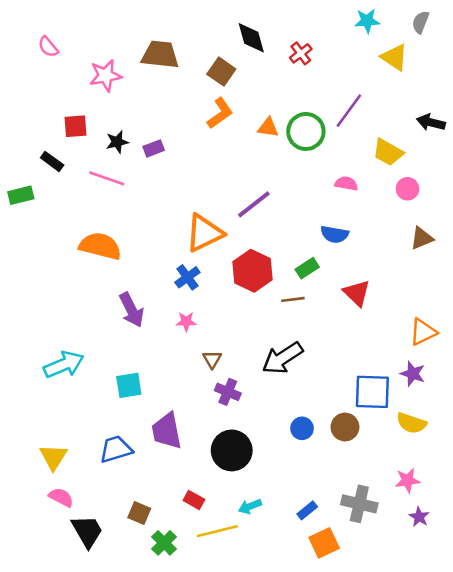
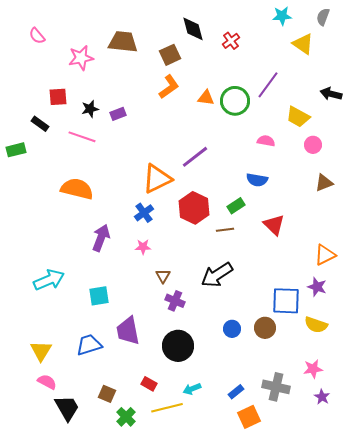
brown square: (221, 72) -> (170, 55), turned 30
purple arrow: (131, 310) -> (101, 238), turned -132

